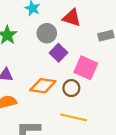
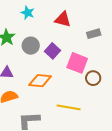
gray circle: (47, 33) -> (31, 46), moved
brown circle: (71, 88) -> (93, 78), moved

